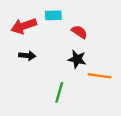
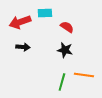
orange line: (100, 76) -> (84, 75), moved
green line: (59, 92) -> (62, 82), moved

